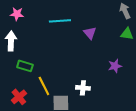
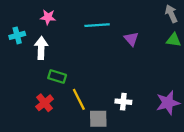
purple star: (115, 66) -> (168, 103), moved, size x1.5
red cross: (19, 97) -> (45, 103), moved

